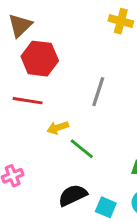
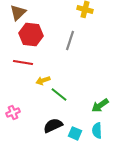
gray line: (98, 92) -> (70, 40), moved

